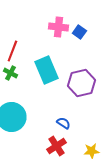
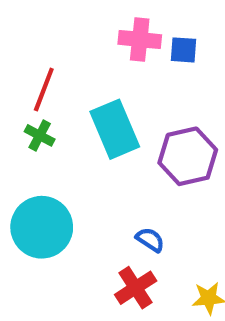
blue square: (79, 32) -> (184, 50), turned -32

